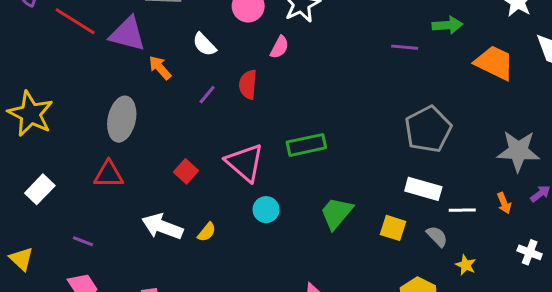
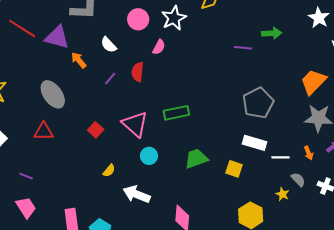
orange trapezoid: (494, 63) -> (313, 82), moved, turned -72
gray ellipse: (122, 119) -> (53, 94), turned -48
green trapezoid: (336, 213) -> (196, 159), turned 30
white arrow: (162, 227) -> (137, 194), moved
gray semicircle: (437, 236) -> (298, 180), moved

